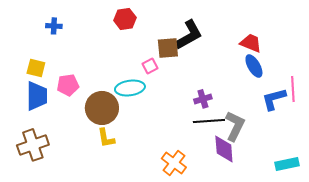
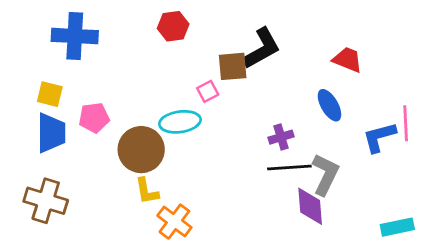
blue cross: (54, 26) -> (75, 36), size x2.0
blue ellipse: (254, 66) -> (329, 105), moved
brown cross: (33, 145) -> (46, 201), turned 36
orange cross: (174, 163) -> (174, 222), moved

